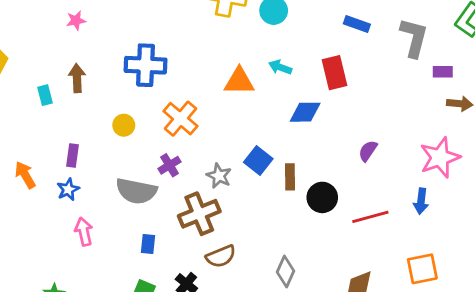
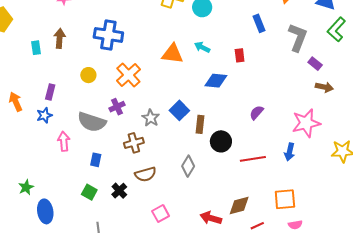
blue rectangle: (357, 24) -> (259, 23), turned 42
purple rectangle: (443, 72) -> (315, 64), turned 32
red rectangle: (335, 73) -> (240, 55), size x0.6
brown cross: (199, 214) -> (134, 143), size x0.7
pink arrow: (84, 232) -> (64, 141), moved
gray diamond: (286, 271) -> (188, 166), moved

